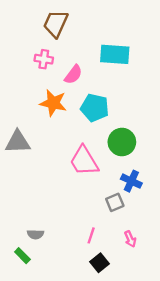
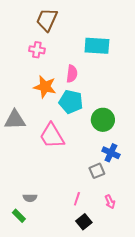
pink semicircle: (73, 75) -> (72, 74), moved, turned -30
cyan pentagon: (95, 108) -> (71, 102), moved
pink trapezoid: (84, 161) -> (52, 136), moved

